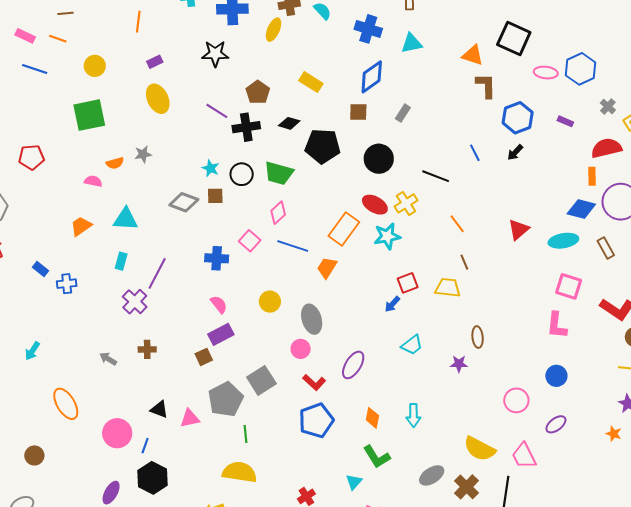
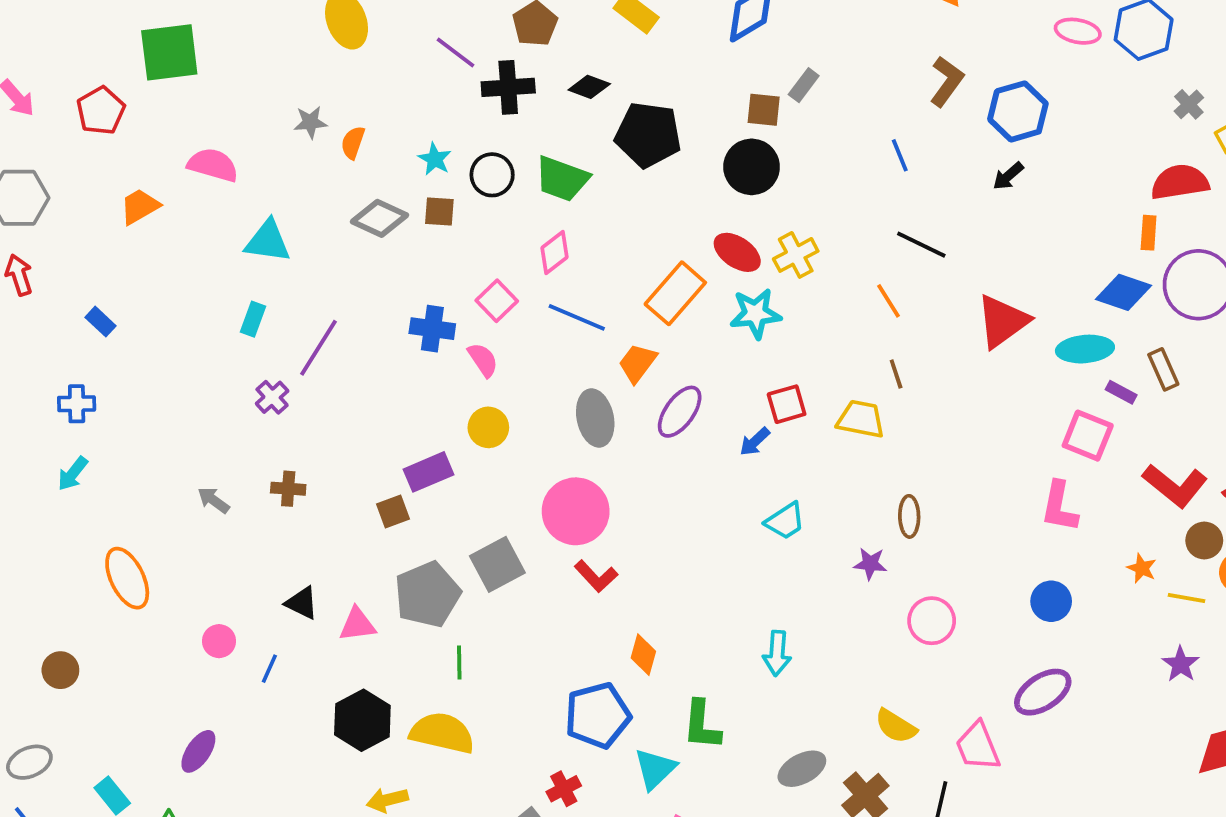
brown L-shape: (486, 86) -> (947, 81), moved, turned 32
brown square: (358, 112) -> (764, 110), moved
green square: (89, 115) -> (169, 52), moved
purple rectangle: (565, 121) -> (1121, 392), moved
blue line: (475, 153) -> (900, 155), moved
red pentagon: (31, 157) -> (101, 111), turned -30
orange semicircle: (115, 163) -> (353, 143), moved, turned 120
black line: (436, 176) -> (921, 245), moved
pink semicircle: (93, 181) -> (213, 165), size x1.5
orange trapezoid: (81, 226) -> (140, 206), moved
red triangle: (519, 230) -> (1003, 321), size x1.4
blue cross: (67, 284) -> (77, 404), moved
purple cross: (135, 302) -> (272, 397), size x0.7
yellow circle: (270, 302) -> (488, 427), moved
pink semicircle: (219, 304) -> (483, 360), moved
gray ellipse: (312, 319) -> (595, 418), moved
pink circle: (301, 349) -> (576, 511), size x1.8
purple ellipse: (353, 365) -> (680, 412), moved
pink circle: (516, 400) -> (932, 621), moved
orange diamond: (372, 418) -> (643, 655), moved
blue pentagon: (316, 420) -> (598, 715), moved
purple ellipse: (556, 424) -> (1043, 692), size x1.4
pink circle: (117, 433) -> (219, 641), size x0.6
orange star: (614, 434) -> (1142, 568), moved
yellow semicircle: (480, 449) -> (896, 726), size x0.7
green L-shape: (377, 457) -> (702, 725), turned 32
black hexagon: (152, 478) -> (362, 720), moved
cyan triangle: (354, 482) -> (655, 769), size x1.4

